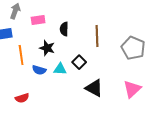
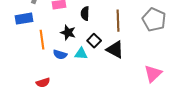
gray pentagon: (133, 48) -> (154, 20), moved
black square: (79, 62) -> (94, 41), moved
black triangle: (94, 88) -> (115, 50), moved

